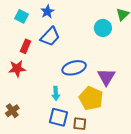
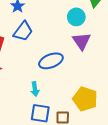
purple triangle: (106, 77) -> (82, 41), moved
yellow pentagon: (91, 98) -> (85, 99), moved

